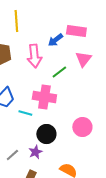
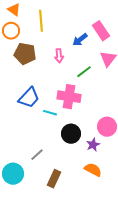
pink rectangle: (76, 31) -> (101, 31), turned 48
pink arrow: (34, 56) -> (59, 56), size x0.6
purple star: (35, 152) -> (93, 145), moved

